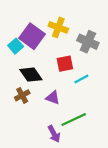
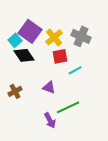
yellow cross: (58, 27) -> (54, 37), moved, turned 30
black diamond: (31, 75) -> (24, 55), moved
brown cross: (22, 95) -> (15, 91), moved

